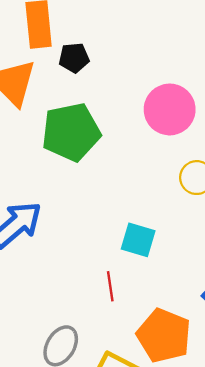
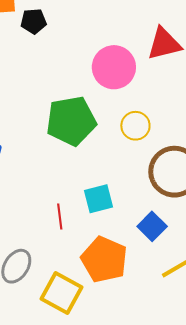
green pentagon: (71, 132) -> (71, 121), moved
cyan square: (138, 240) -> (99, 199), moved, turned -32

